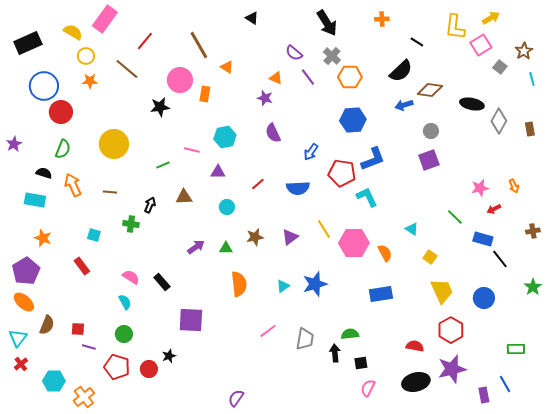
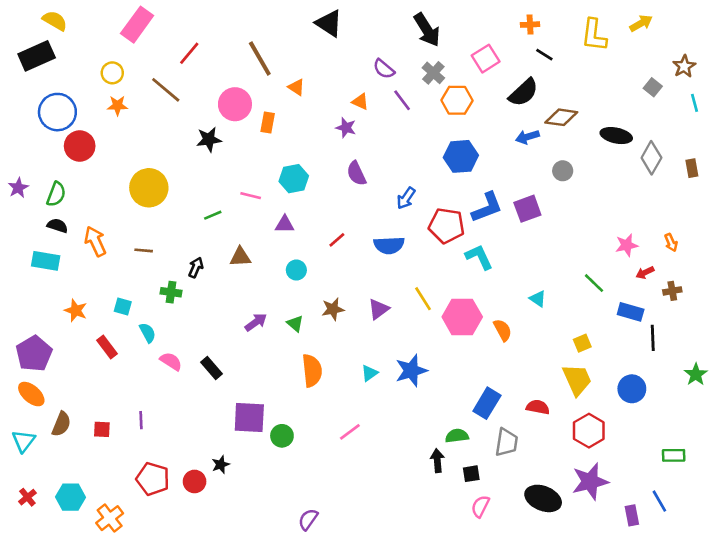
black triangle: (252, 18) -> (329, 23), size x1.6
orange cross: (382, 19) -> (530, 25), moved
yellow semicircle: (73, 32) -> (55, 21), moved
pink square: (481, 45) -> (486, 59), moved
green semicircle: (63, 149) -> (56, 194), moved
purple square: (429, 160) -> (527, 209), moved
brown cross: (533, 231) -> (672, 291), moved
orange star: (43, 238) -> (76, 310), moved
green triangle: (226, 248) -> (295, 324), turned 40
yellow square: (430, 257) -> (582, 343), moved, turned 32
black line: (500, 259) -> (653, 338), turned 36
blue rectangle: (381, 294) -> (487, 403), moved, turned -50
cyan semicircle: (125, 302) -> (148, 333), moved
green circle: (124, 334) -> (282, 436), moved
gray trapezoid: (305, 339) -> (507, 442), moved
red semicircle: (415, 346) -> (538, 407), moved
purple line: (89, 347) -> (141, 420), moved, turned 72
red cross: (21, 364) -> (27, 497), moved
black ellipse: (416, 382) -> (543, 498), turned 36

